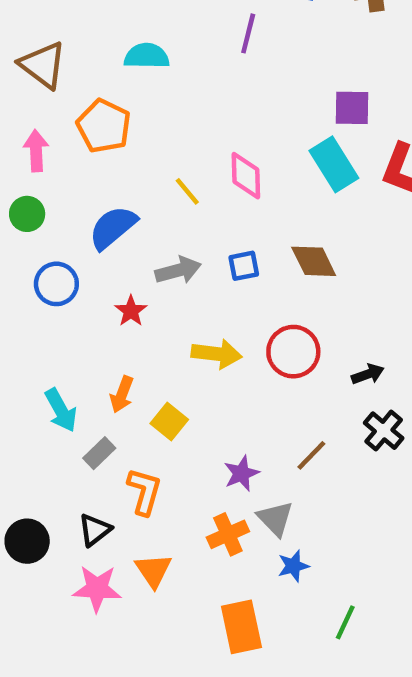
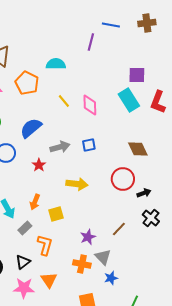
cyan semicircle: (147, 56) -> (56, 64), moved
yellow line: (187, 191) -> (64, 101), moved
brown diamond: (314, 261) -> (138, 149), moved
red circle: (293, 352) -> (123, 179), moved
yellow square: (169, 422) -> (56, 214), turned 35
orange cross: (228, 534) -> (82, 264), turned 36

